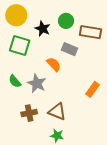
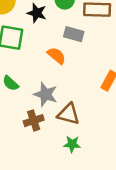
gray star: (37, 83) -> (46, 94), moved

